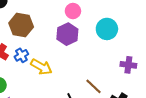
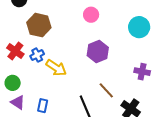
cyan circle: (107, 29) -> (139, 27), moved
purple hexagon: (67, 34) -> (98, 51), moved

